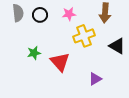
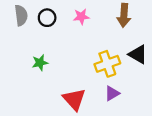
yellow cross: (84, 36) -> (107, 64), moved
red triangle: (60, 62) -> (74, 99), moved

